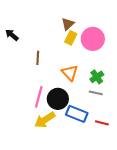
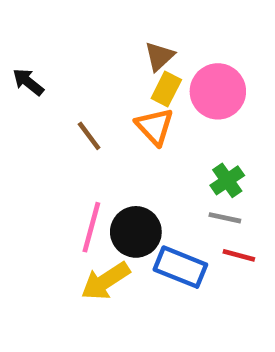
brown line: (38, 58) -> (89, 136), turned -40
orange triangle: (70, 73) -> (155, 127), moved
red line: (102, 123) -> (239, 255), moved

